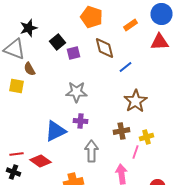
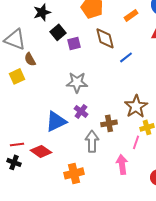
black star: (28, 28) -> (42, 12), moved
yellow square: (16, 86) -> (17, 76), turned -35
brown star: (136, 101) -> (136, 106), moved
purple cross: (80, 121) -> (81, 111), turned 32
brown cross: (122, 131) -> (109, 123), moved

